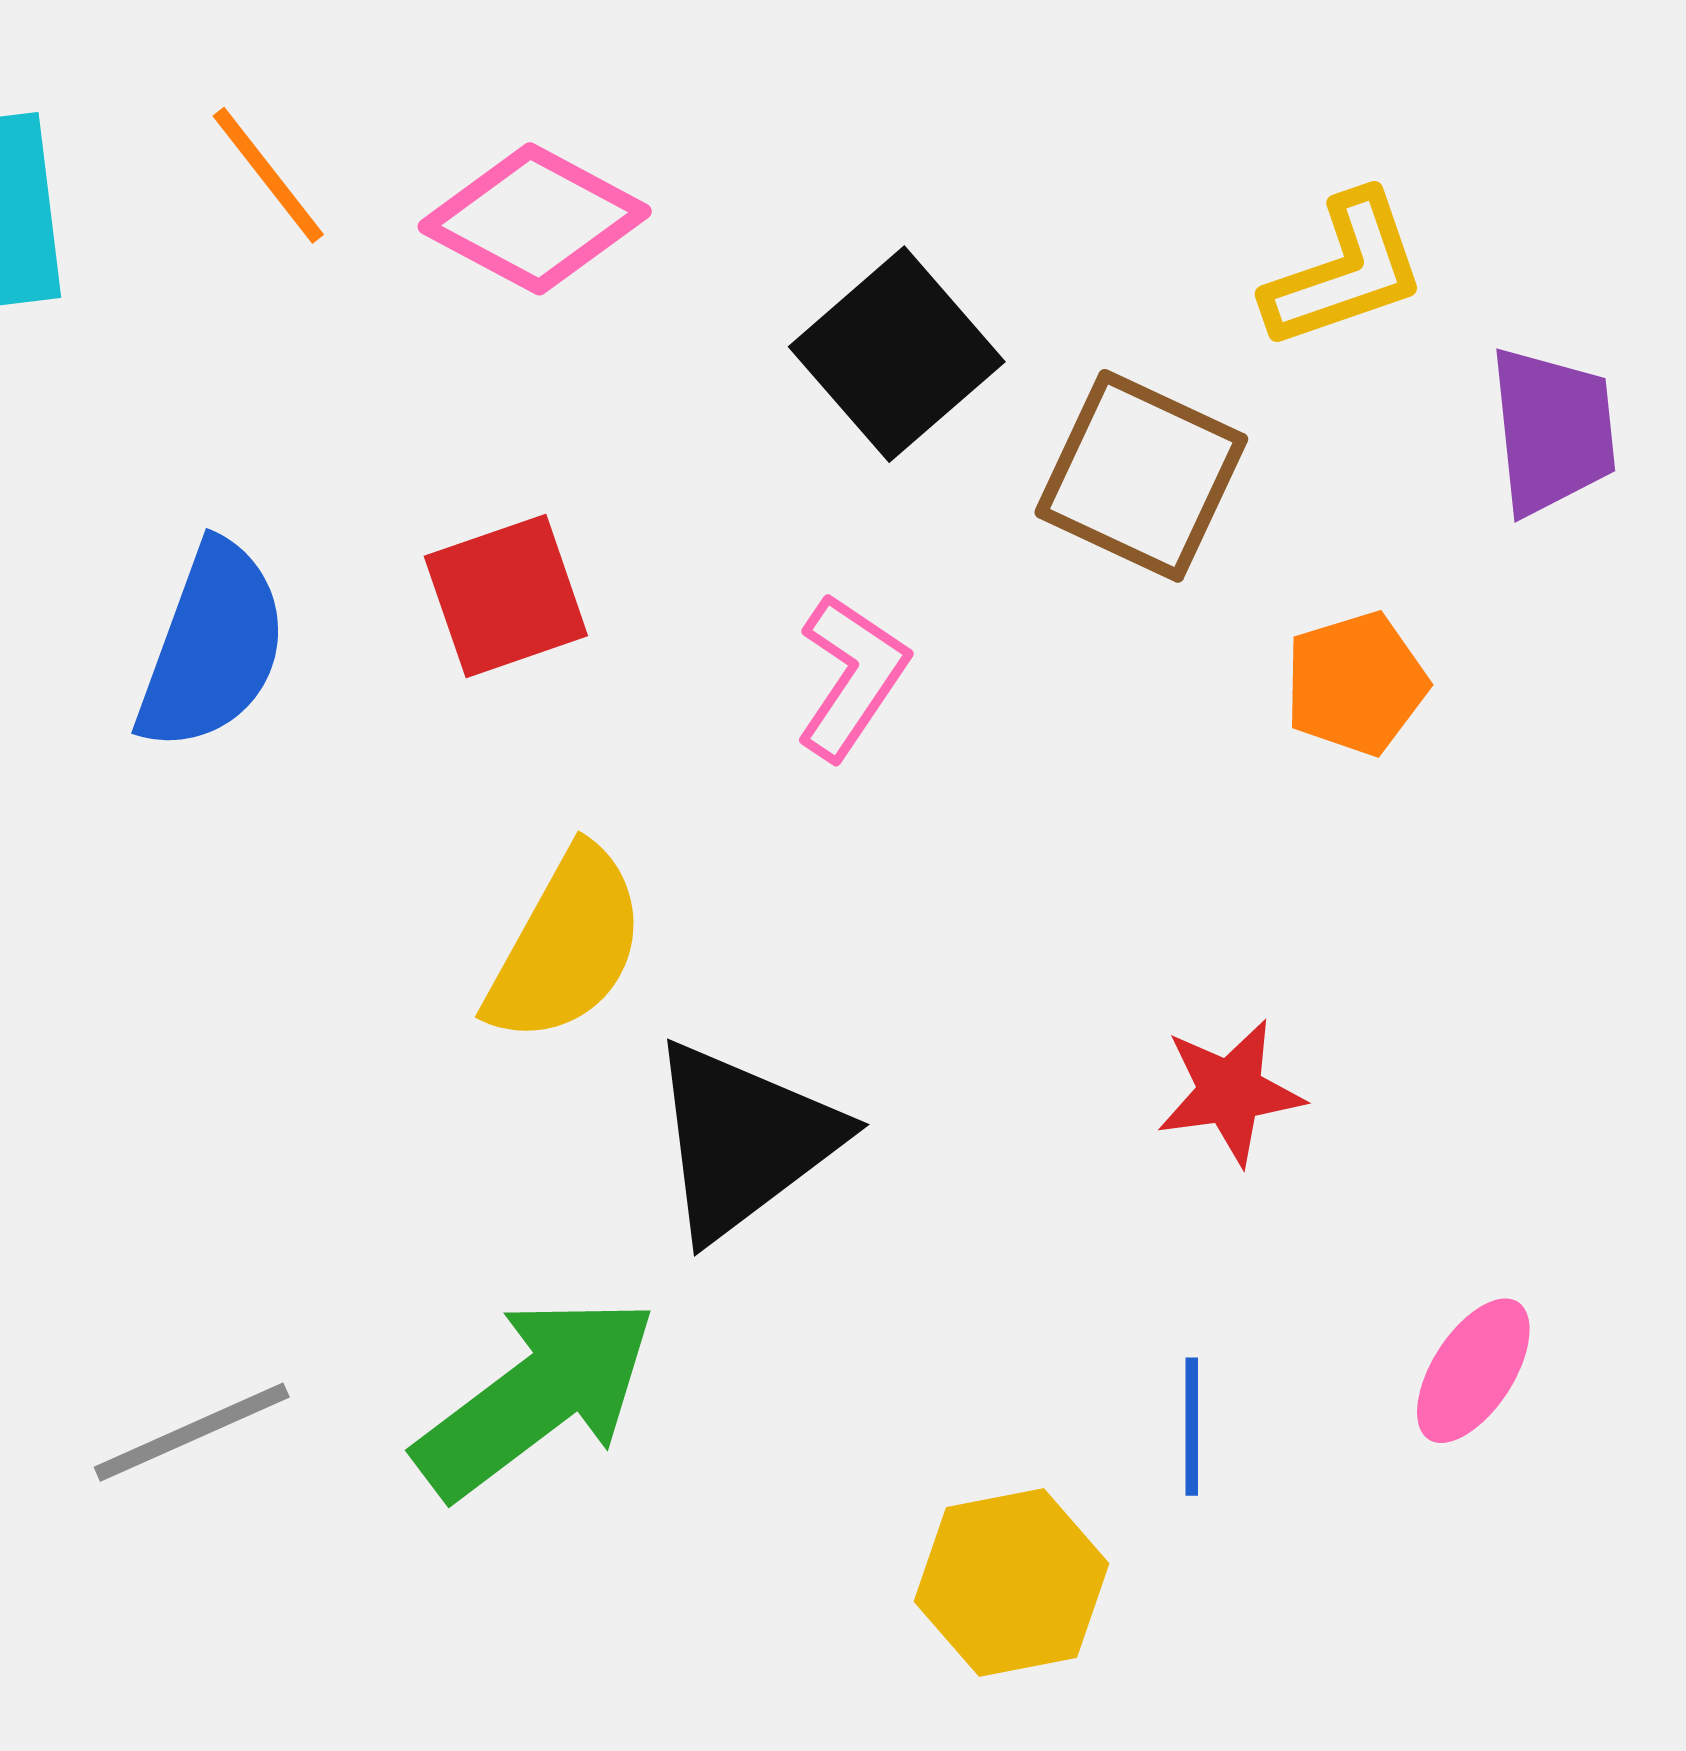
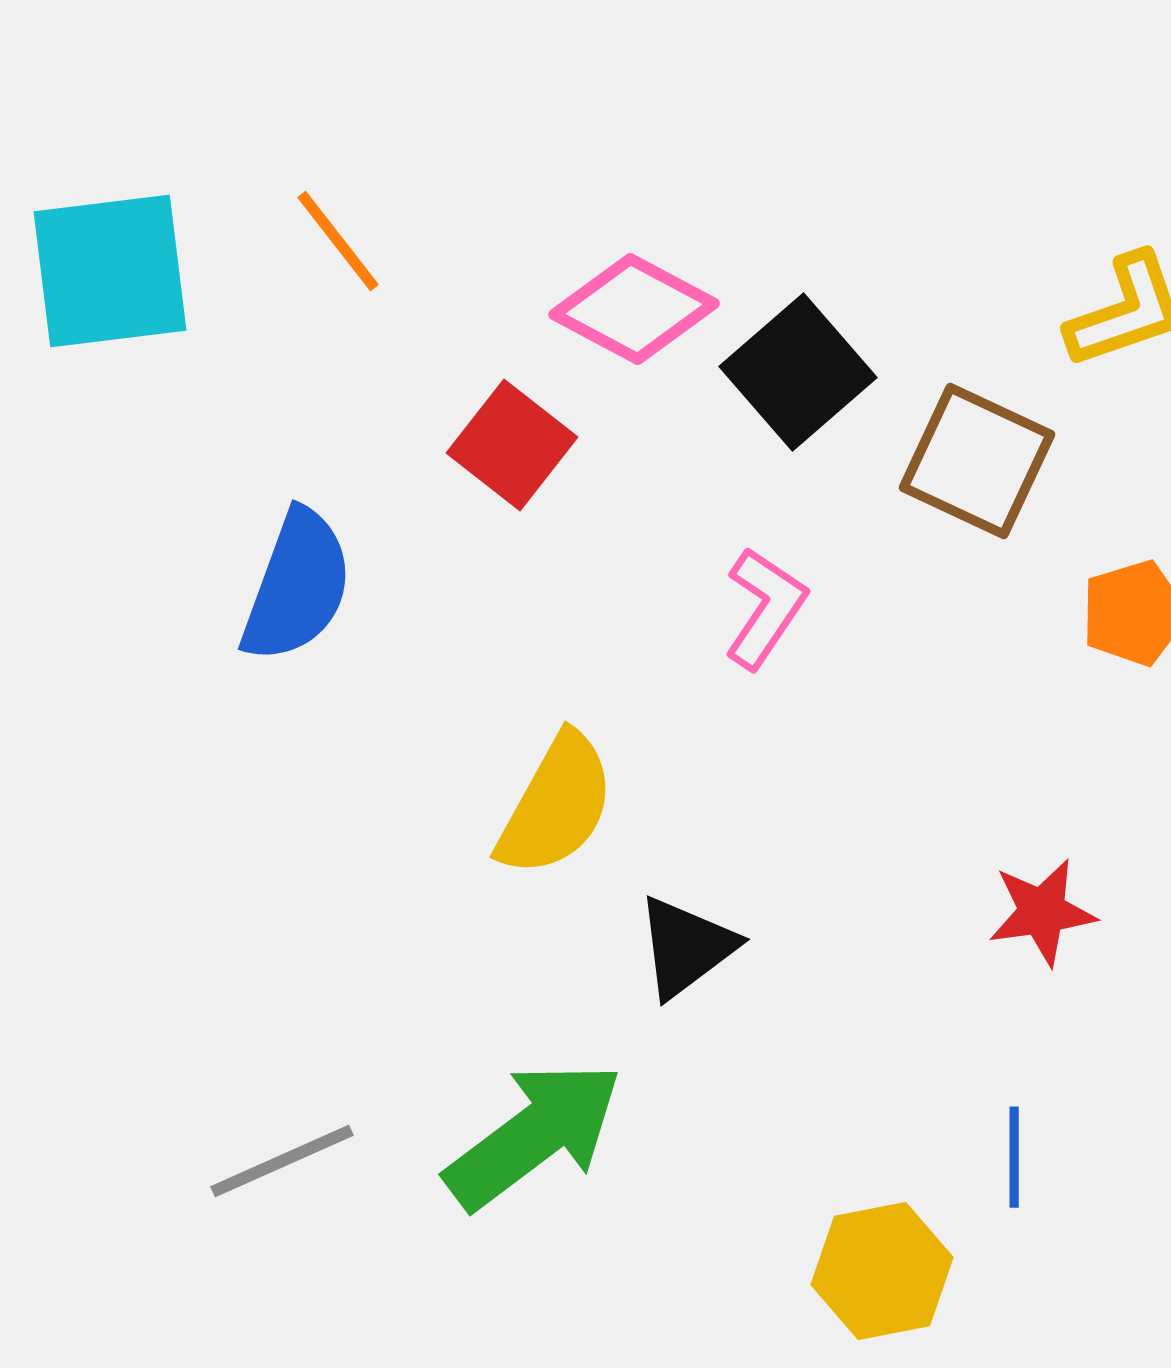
pink diamond: (535, 219) -> (634, 309), moved
red square: (506, 596) -> (512, 445), moved, turned -33
black triangle: (744, 1140) -> (686, 947), size x0.7

